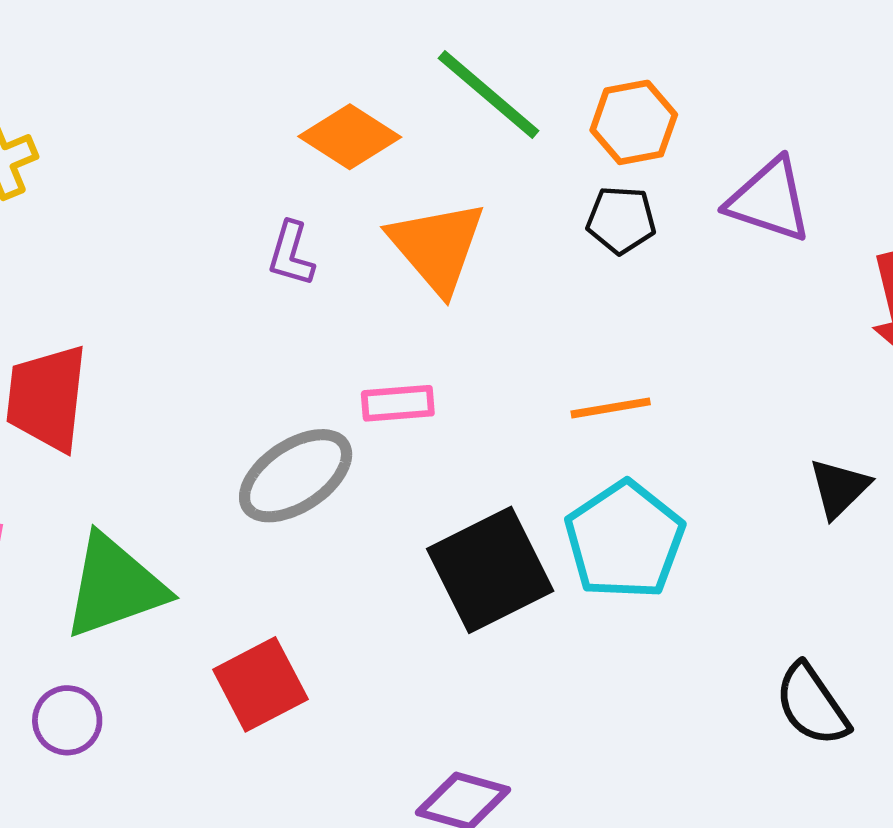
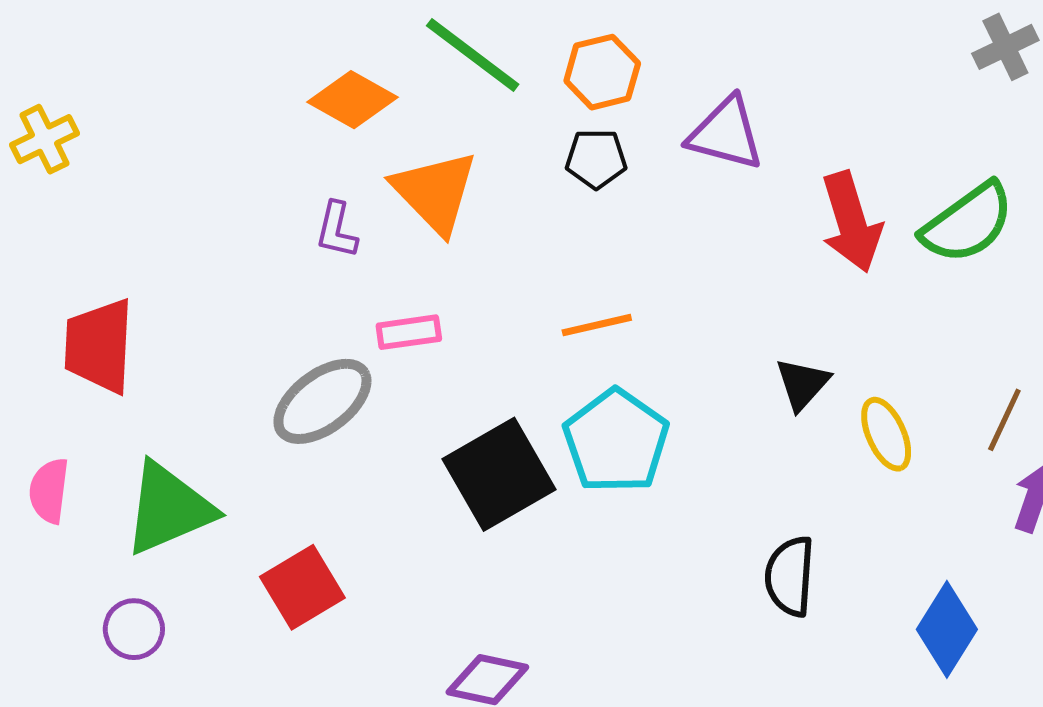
purple L-shape: (291, 254) -> (337, 230), moved
black semicircle: (812, 705) -> (790, 576), turned 42

